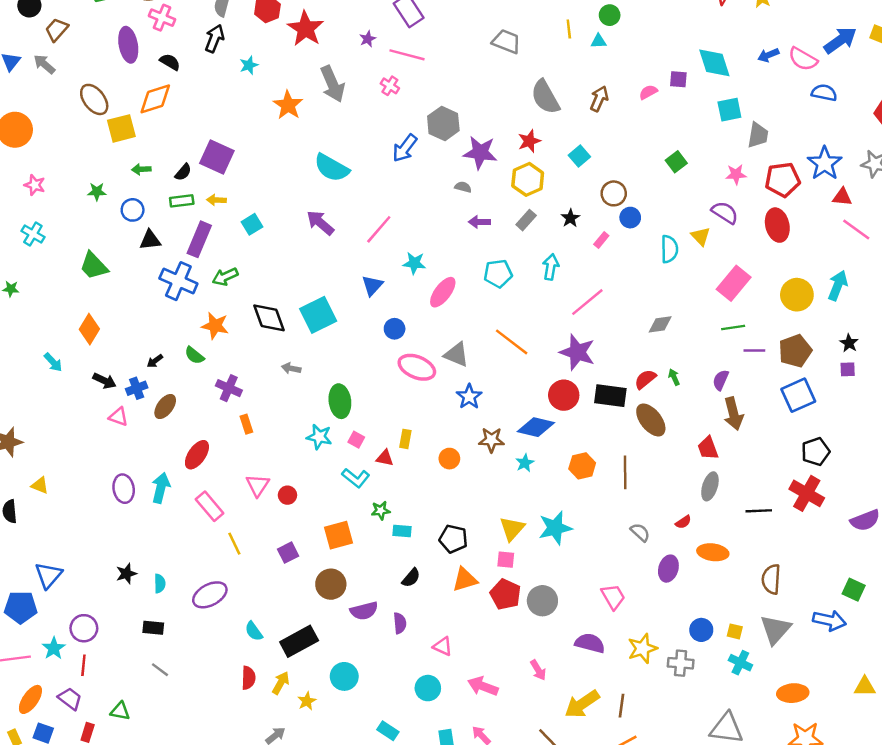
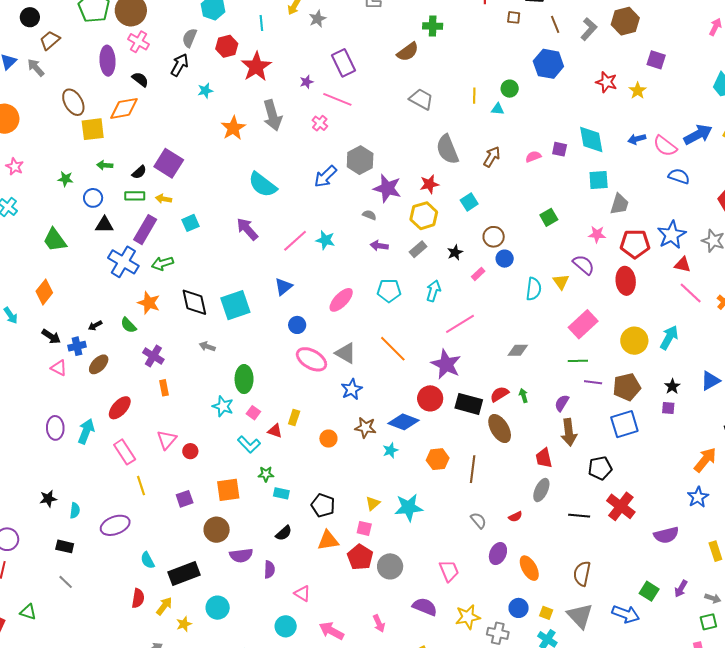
cyan star: (414, 263) -> (325, 240), moved
black pentagon: (816, 452) -> (600, 468), moved
yellow triangle: (512, 529) -> (373, 503), size x0.7
orange ellipse: (713, 552) -> (529, 568), moved, turned 45
gray triangle: (775, 629) -> (580, 616), turned -32

